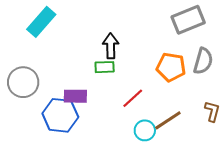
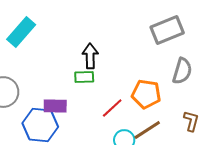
orange pentagon: (171, 67) -> (146, 94), moved

